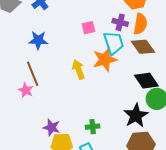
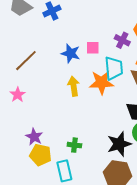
purple cross: (120, 22) -> (122, 40), moved
blue star: (38, 40) -> (71, 53), moved
brown line: (33, 74) -> (26, 61), moved, turned 55

